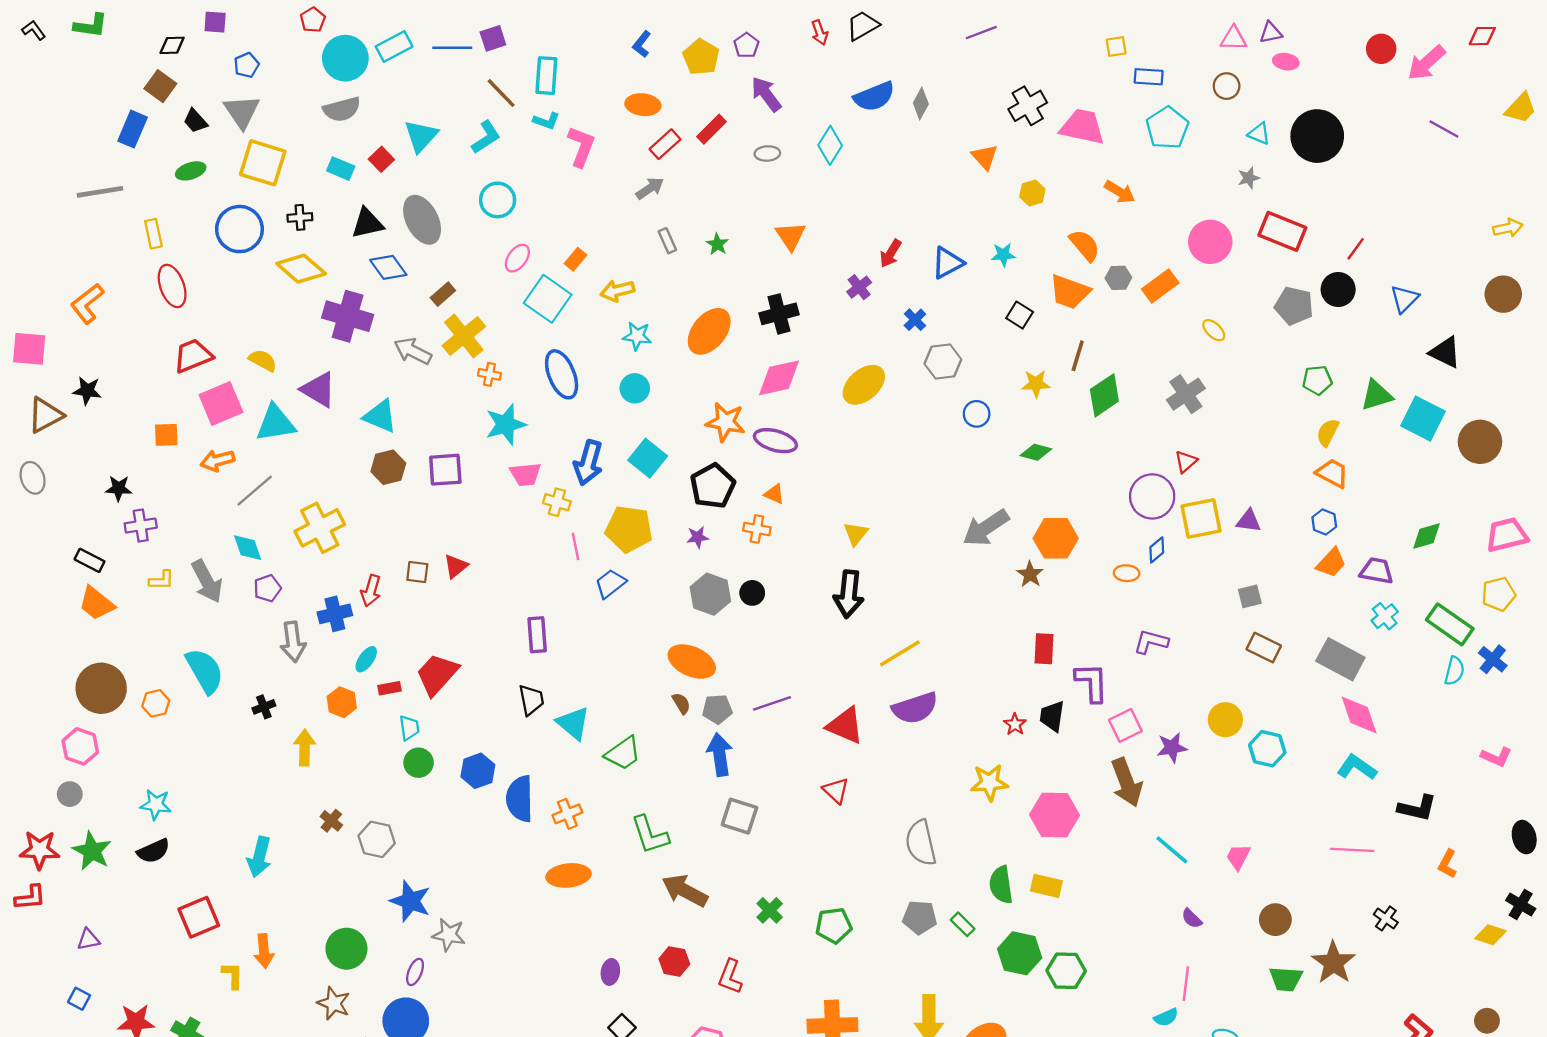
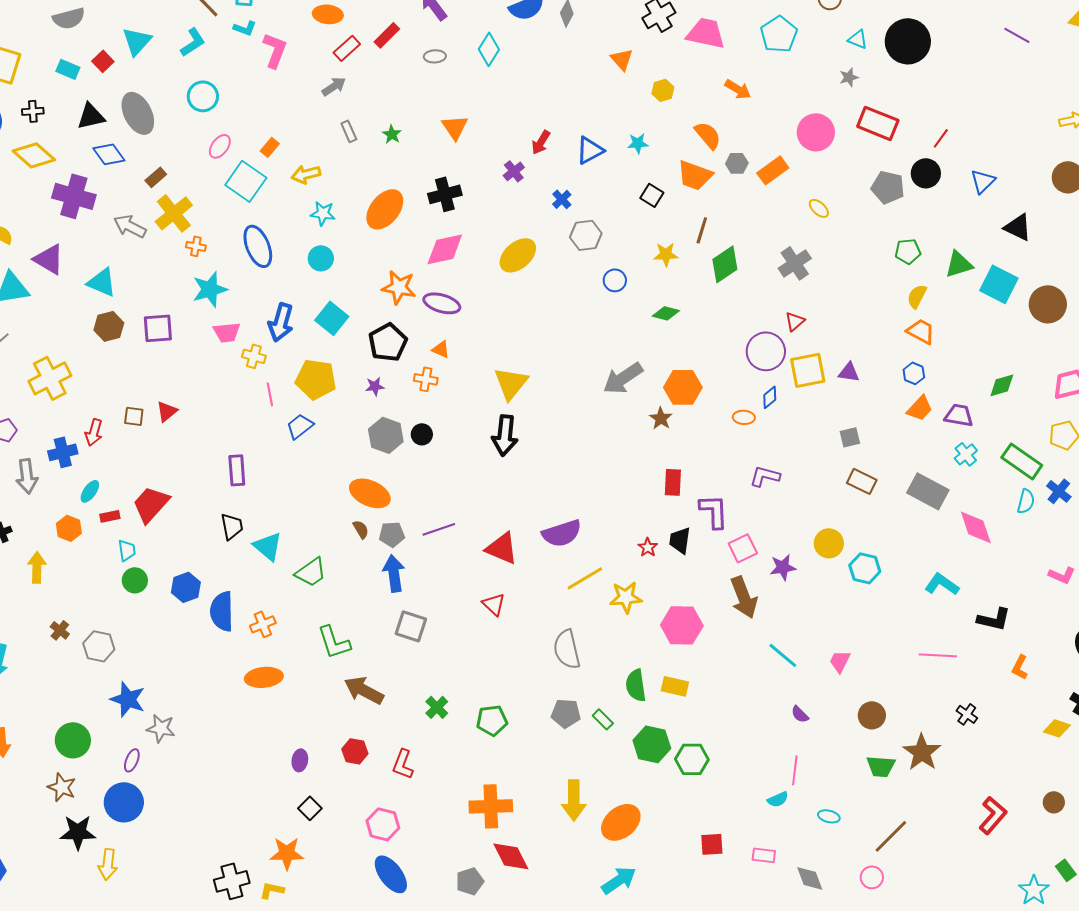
yellow triangle: (856, 534) -> (511, 383), size x1.6
yellow line: (900, 653) -> (585, 578), moved
pink diamond: (1359, 715) -> (976, 527), moved

